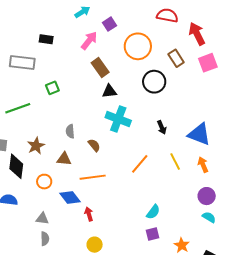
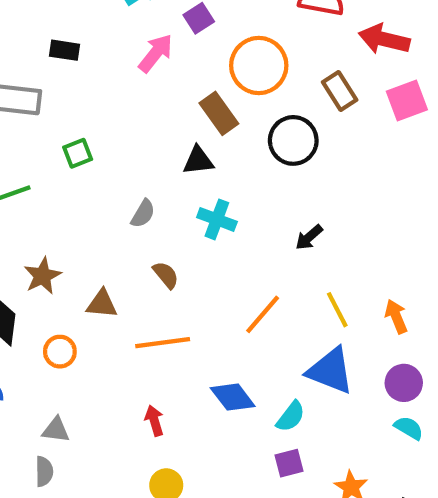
red arrow: (197, 34) -> (384, 39), turned -50
brown rectangle: (100, 67) -> (219, 113), moved
cyan cross: (118, 119) -> (217, 219), size x0.7
black arrow: (162, 127) -> (309, 237), turned 72
gray semicircle: (70, 131) -> (143, 214), moved, turned -144
blue triangle: (199, 134) -> (330, 371), moved
blue diamond: (70, 198) -> (233, 397), moved
gray semicircle: (45, 239) -> (44, 471), moved

